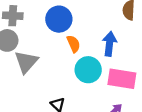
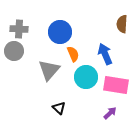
blue arrow: (110, 44) -> (105, 54), turned -30
gray triangle: (26, 62) -> (49, 70), moved

